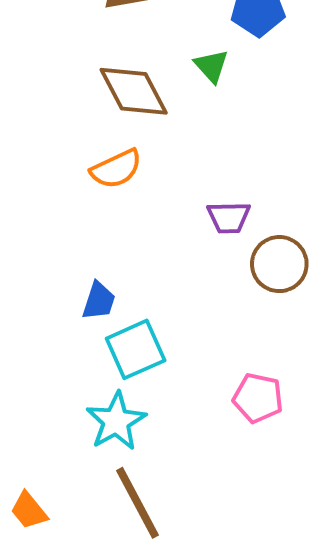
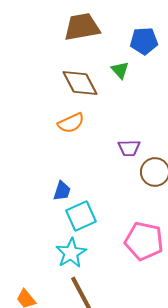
pink pentagon: (258, 398) -> (144, 241), size x1.5

